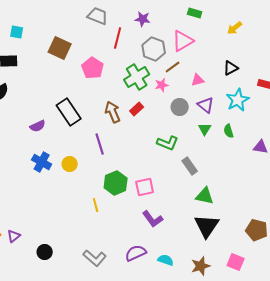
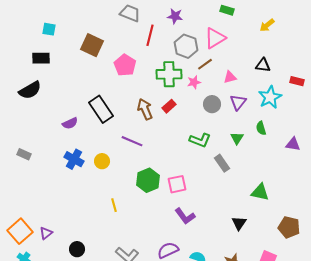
black triangle: (231, 68) -> (263, 65), turned 35
green cross: (137, 77) -> (169, 74), turned 30
purple triangle: (206, 105) -> (238, 102), turned 30
green triangle: (205, 129) -> (237, 138), moved
purple line: (100, 144) -> (132, 141), turned -50
green triangle: (205, 196) -> (260, 192), moved
yellow line: (96, 205) -> (114, 205), moved
black triangle: (207, 226) -> (239, 223), size x0.6

